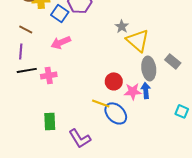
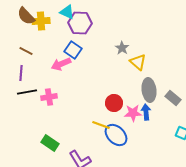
blue square: (60, 13) -> (73, 50), moved
yellow triangle: (138, 40) -> (138, 62), size x0.7
gray rectangle: (173, 61) -> (173, 98), moved
green rectangle: (50, 121) -> (50, 143), turned -54

